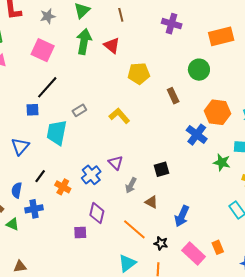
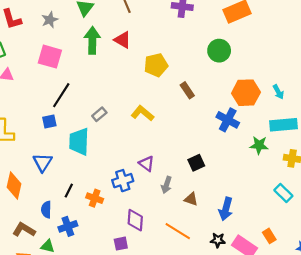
brown rectangle: (173, 96) -> (187, 90), moved
blue cross: (91, 175) -> (123, 181), turned 30
black star: (161, 243) -> (218, 240), moved

